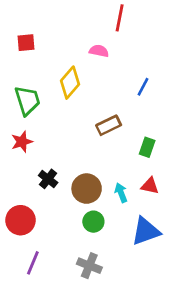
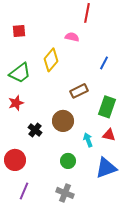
green trapezoid: (27, 100) -> (20, 73), turned 70
green rectangle: (147, 147) -> (107, 107), size x1.5
brown circle: (87, 189) -> (63, 121), moved

